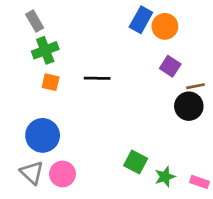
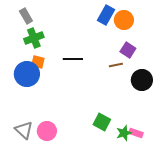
brown line: (195, 86) -> (116, 65), moved
blue circle: (43, 135) -> (27, 74), moved
pink rectangle: (199, 182) -> (136, 133), moved

